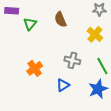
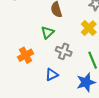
green triangle: (30, 24) -> (48, 32), moved

